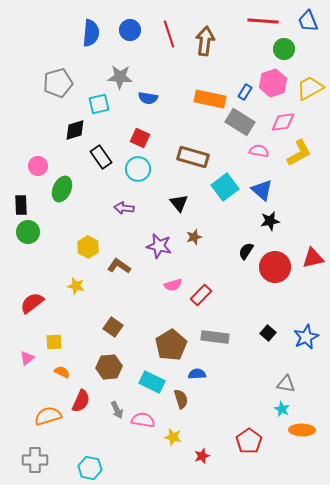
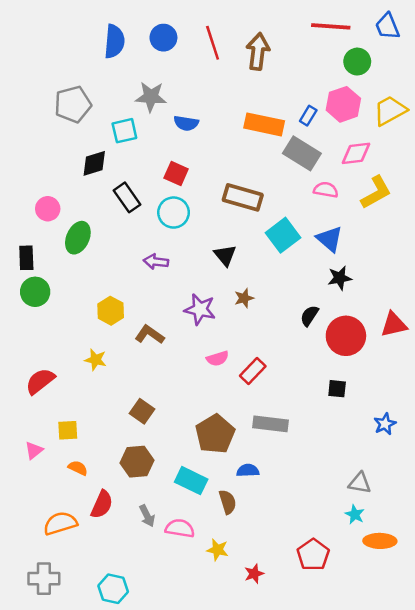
black square: (268, 333) -> (337, 389), moved, turned -35
blue star: (306, 337) -> (385, 424), size x0.7

